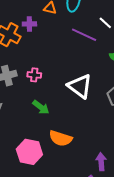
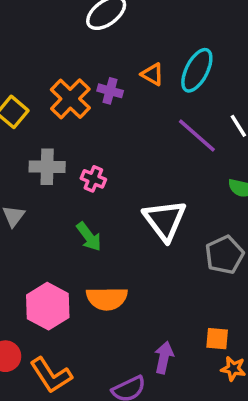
orange semicircle: (61, 138) -> (107, 298), turned -35

